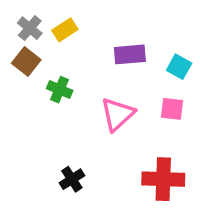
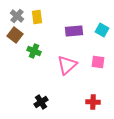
yellow rectangle: (65, 30) -> (37, 17), turned -64
cyan square: (179, 67) -> (102, 30), moved
red cross: (163, 179) -> (93, 102), size x0.6

